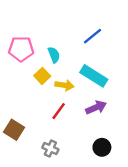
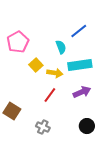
pink pentagon: (21, 49) -> (18, 42), turned -30
cyan semicircle: (54, 55) -> (61, 47), moved
cyan rectangle: (94, 76) -> (80, 65), turned -40

